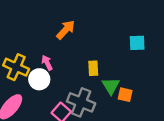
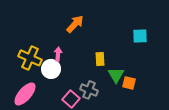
pink arrow: (47, 63) -> (58, 54), turned 32
gray cross: (81, 102) -> (89, 90), size x0.7

